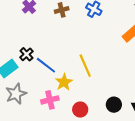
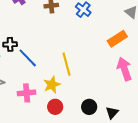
black cross: (27, 54) -> (10, 44), turned 32
yellow star: (64, 82) -> (52, 85), moved

